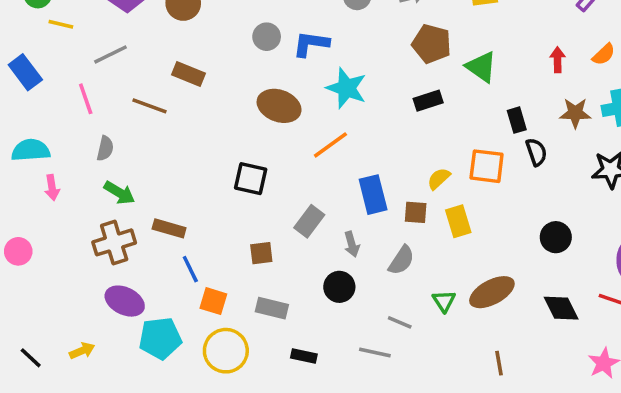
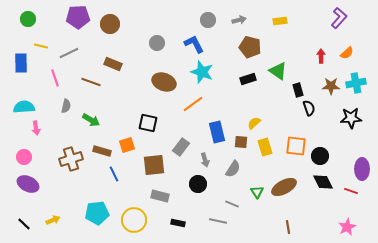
yellow line: (61, 24) -> (41, 46), moved
blue L-shape: (311, 44) -> (194, 44), moved, turned 55
green triangle: (481, 67) -> (278, 71), moved
blue rectangle: (25, 72) -> (21, 63), turned 36
orange square: (487, 166) -> (296, 146), moved
green arrow: (119, 193) -> (91, 120), moved
pink circle: (18, 251) -> (24, 157), moved
brown square: (261, 253) -> (154, 165), size x1.6
purple ellipse: (125, 301) -> (28, 184), moved
orange square: (213, 301) -> (127, 145), moved, turned -35
black diamond: (561, 308) -> (323, 182), moved

